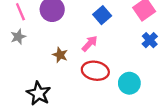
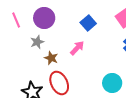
gray star: (18, 37) -> (37, 42), moved
red ellipse: (95, 71) -> (59, 83), moved, turned 55

